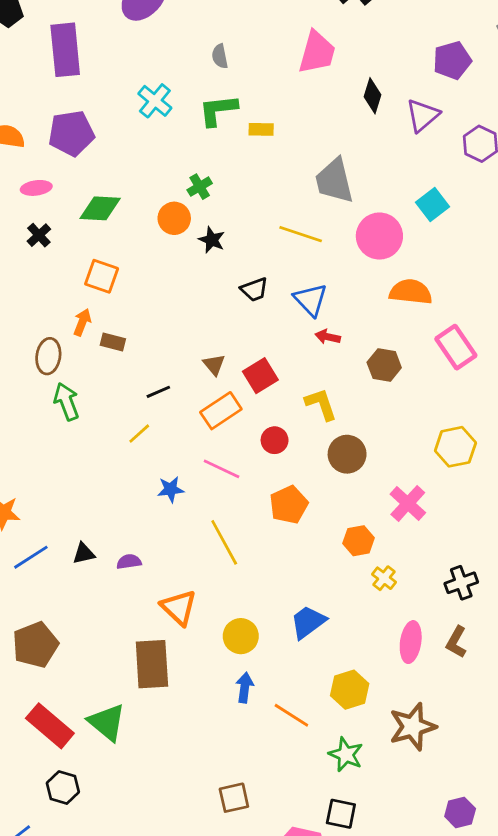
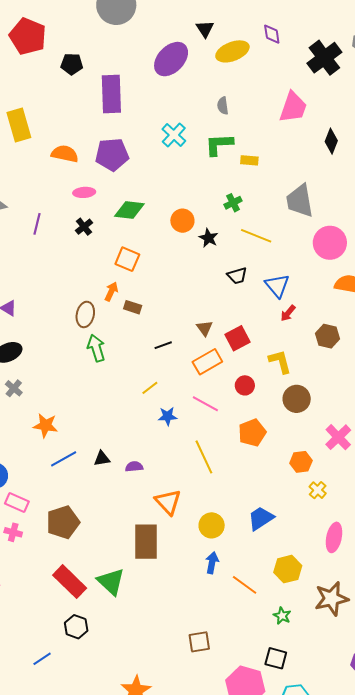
green cross: (200, 187) -> (233, 203), moved
yellow line: (301, 234) -> (256, 236), moved
red arrow: (328, 337) -> (288, 313), turned -66
yellow line: (139, 434) -> (150, 388), moved
green star: (346, 754) -> (282, 616), size x0.7

